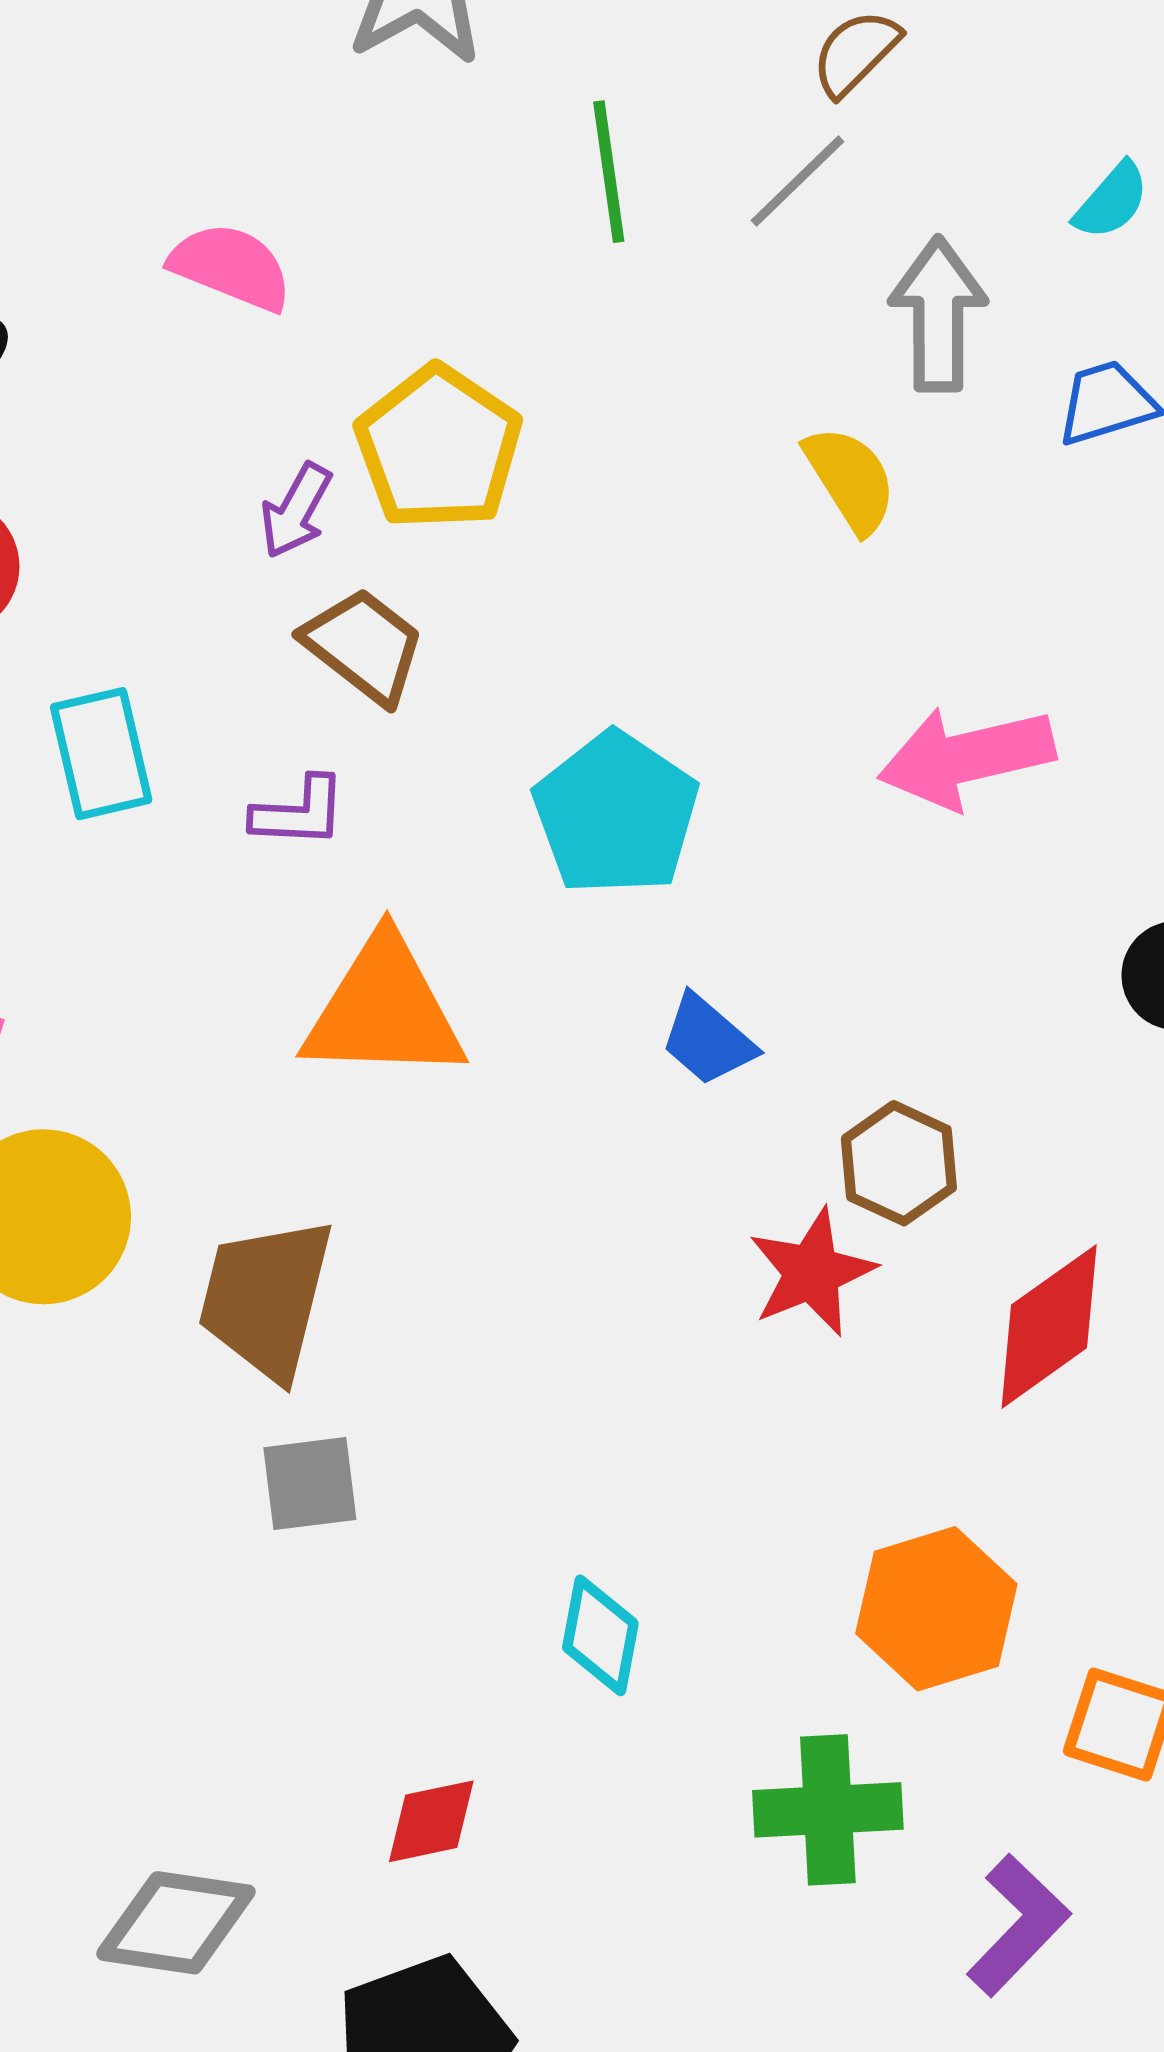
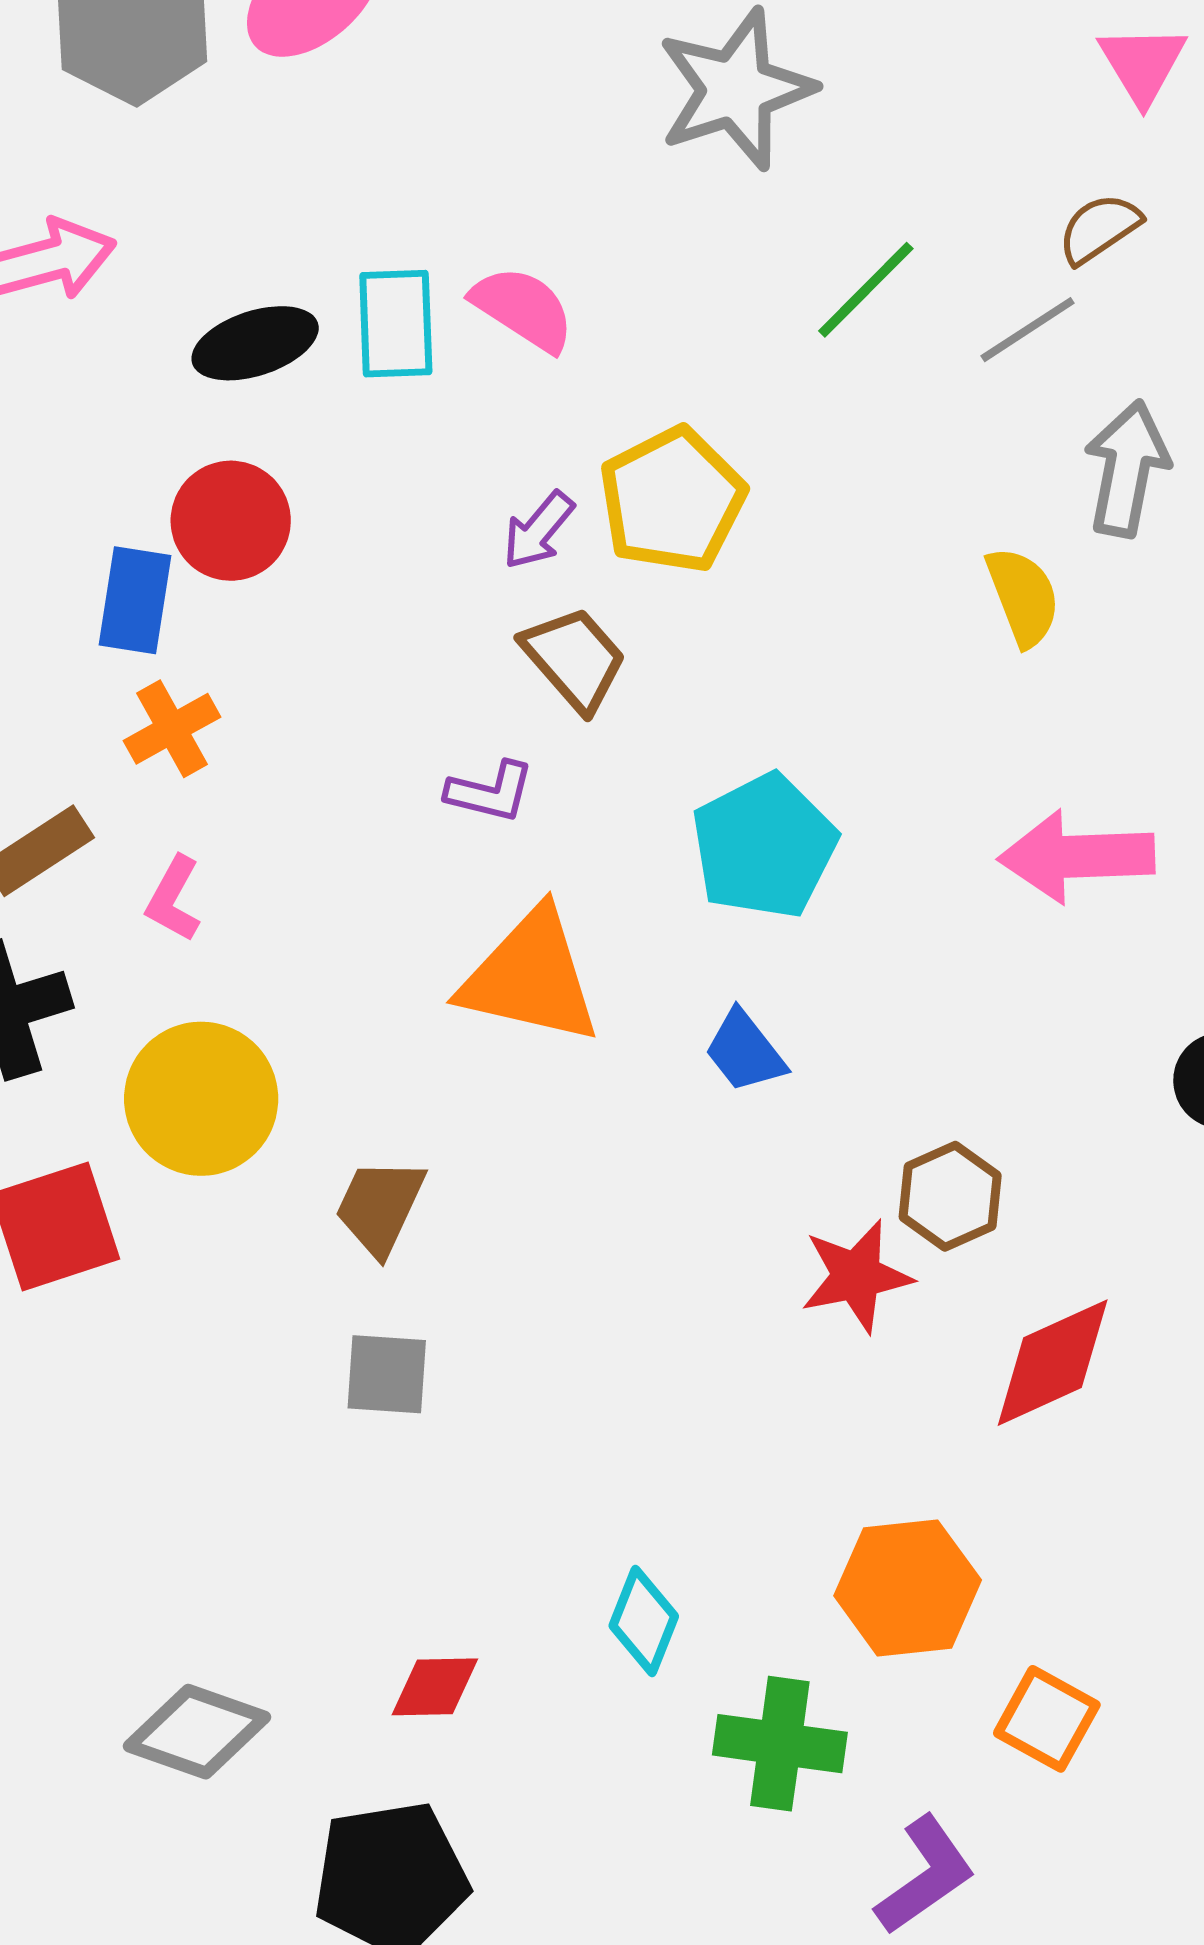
green line: (609, 172) -> (866, 290), turned 42
cyan rectangle: (101, 754) -> (396, 324), moved
blue trapezoid: (708, 1040) -> (745, 1051), moved
brown trapezoid: (266, 1298) -> (380, 1207), size x0.7
cyan diamond: (600, 1635) -> (644, 1621), moved

